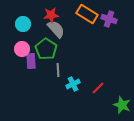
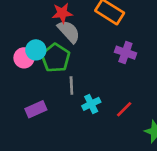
purple cross: (109, 19) -> (125, 53), moved
cyan circle: (23, 24) -> (36, 50), moved
purple rectangle: (31, 61) -> (36, 109), moved, turned 70

